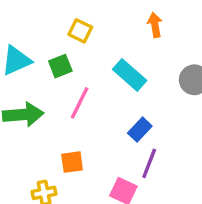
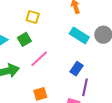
cyan rectangle: (130, 75) -> (79, 35), moved
pink line: (80, 103) -> (39, 59), turned 30

